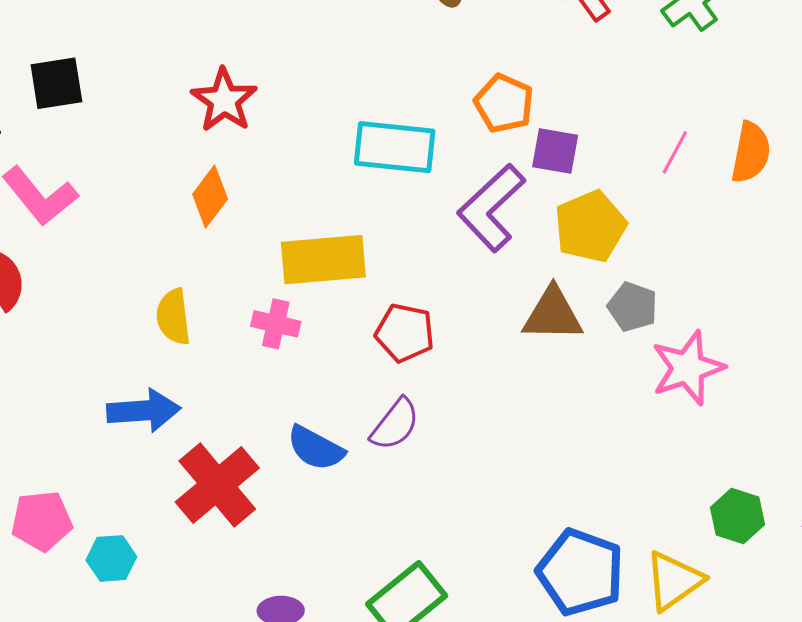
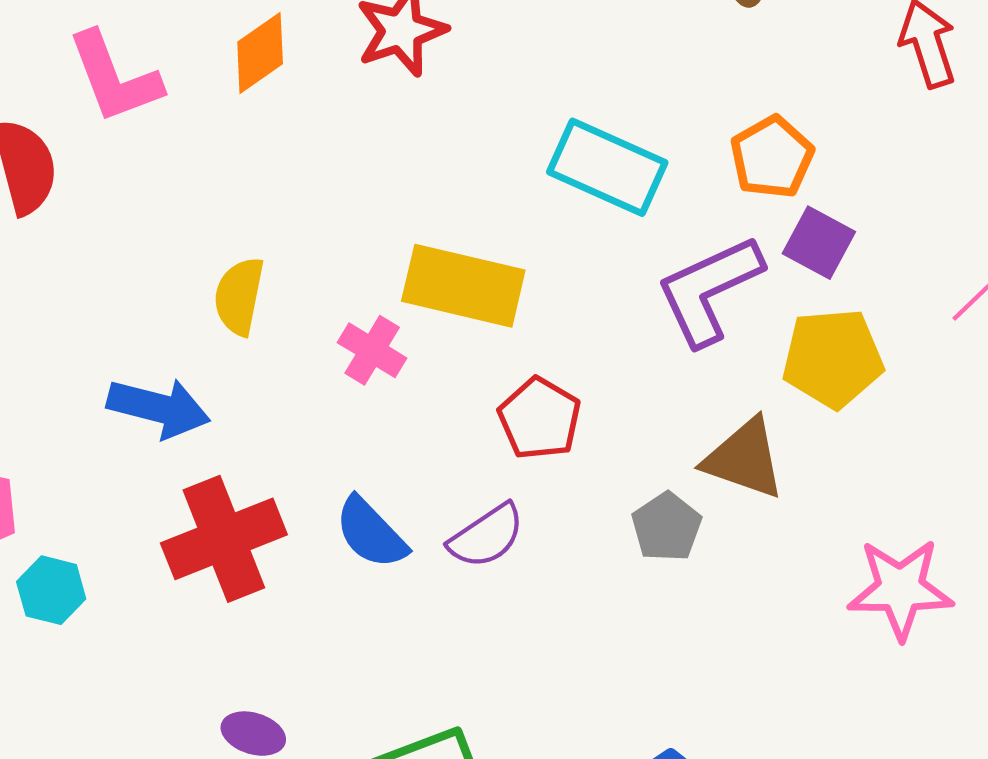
orange diamond: (210, 197) -> (260, 53), moved
gray pentagon: (632, 307) -> (667, 527), moved

